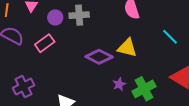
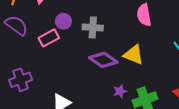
gray cross: (79, 15) -> (93, 27), moved
purple circle: (55, 17) -> (63, 21), moved

